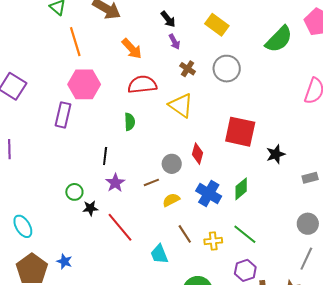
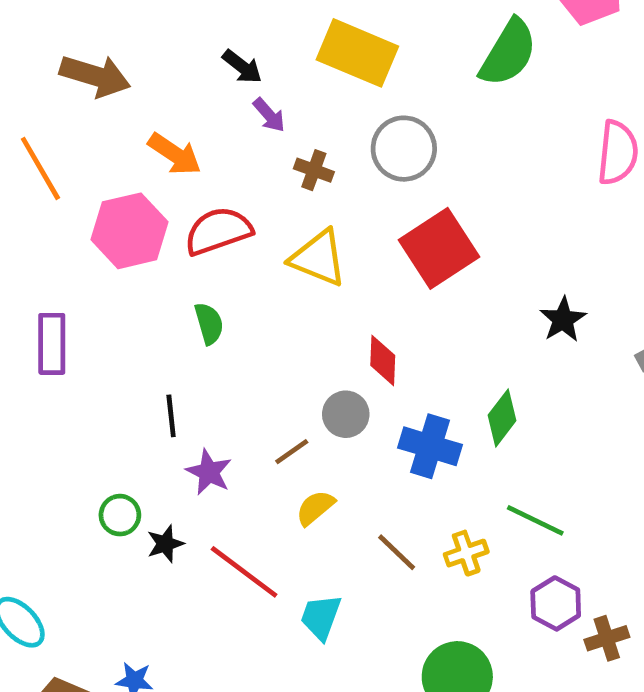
yellow rectangle: (217, 25) -> (357, 53), size x1.4
pink hexagon: (84, 84) -> (129, 231), moved
red square: (240, 132) -> (439, 248), moved, turned -32
gray circle: (172, 164) -> (346, 414), moved
yellow semicircle: (171, 200) -> (315, 508), moved
cyan trapezoid: (159, 254) -> (321, 617), moved, turned 55

